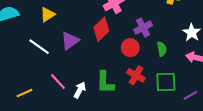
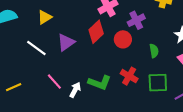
purple cross: (143, 28) -> (136, 20), moved
red circle: (130, 48) -> (123, 39), moved
green L-shape: (105, 82) -> (100, 83), turned -70
yellow line: (25, 93) -> (14, 87), moved

